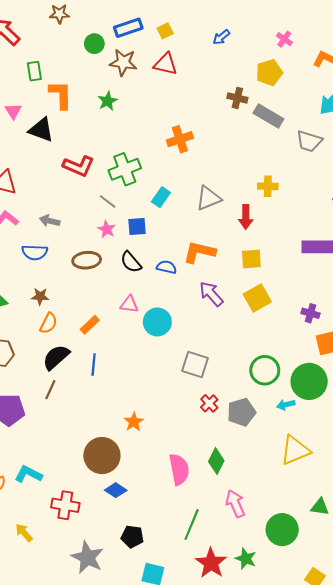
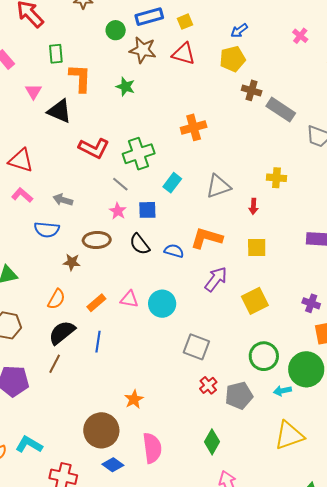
yellow pentagon: (269, 73) -> (232, 59), moved
green star: (108, 101) -> (125, 87), turned -30
red arrow: (246, 217) -> (253, 206), size x0.7
purple arrow: (211, 294) -> (216, 279), turned 76
brown star: (40, 296) -> (72, 262), moved
yellow square: (257, 298) -> (255, 301), moved
pink triangle: (129, 304) -> (129, 299), moved
pink semicircle: (179, 469) -> (152, 448), moved

